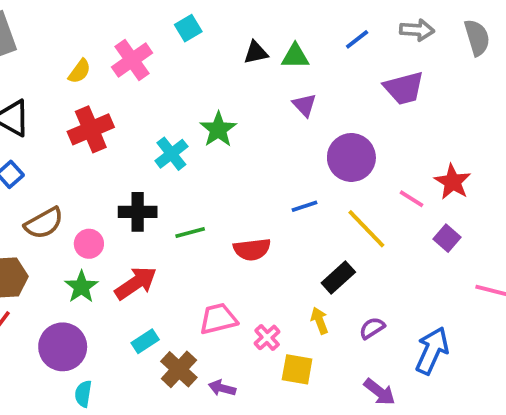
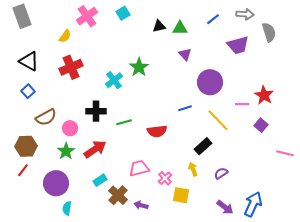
gray semicircle: (477, 38) -> (269, 32), moved
pink cross: (132, 60) -> (87, 16), moved
pink line: (411, 199) -> (242, 104), turned -32
blue arrow: (432, 351) -> (253, 204), moved

